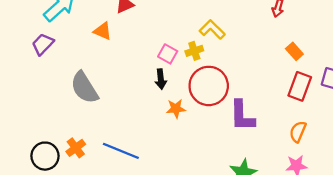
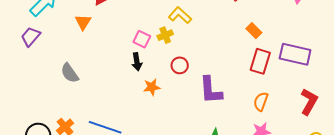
orange triangle: (103, 31) -> (83, 22), turned 42
red circle: (209, 86) -> (180, 65), size x0.5
gray semicircle: (84, 88) -> (70, 73), size x0.7

